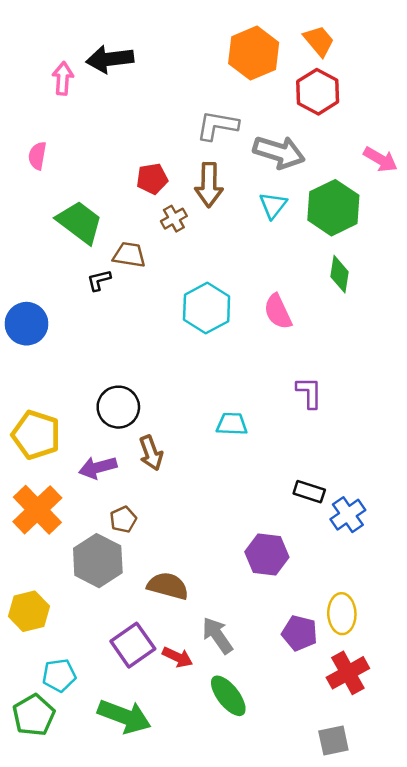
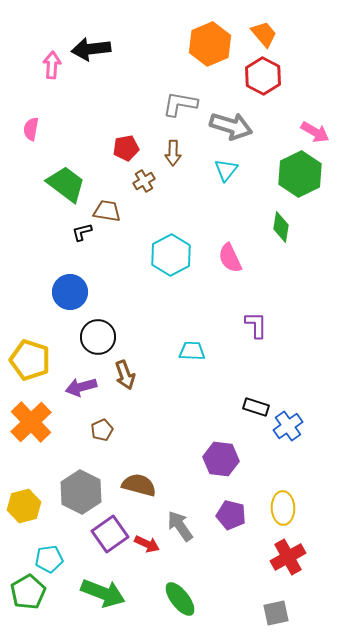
brown arrow: (209, 185) -> (173, 153), size x0.7
green hexagon: (333, 208) -> (300, 174), moved
blue circle: (26, 324) -> (70, 292), moved
gray hexagon: (98, 561) -> (81, 492), moved
purple pentagon: (300, 633) -> (231, 515), moved
green ellipse: (228, 696) -> (180, 599), moved

